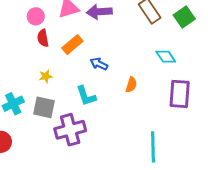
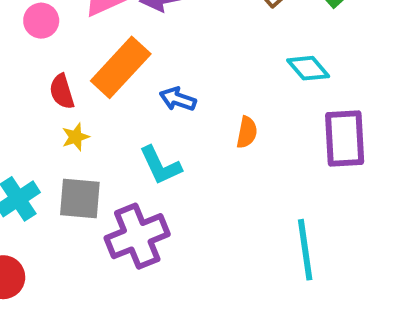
red semicircle: (43, 38) -> (62, 92), moved
orange rectangle: (72, 45) -> (121, 67), size x1.4

